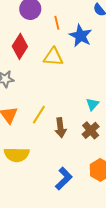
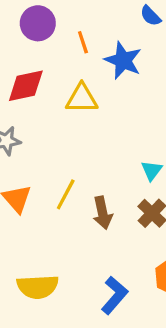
red diamond: (20, 46) -> (26, 86), turned 50
yellow semicircle: (17, 155) -> (38, 287), moved

